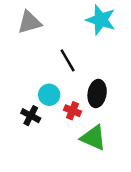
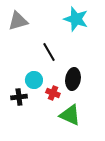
black cross: (31, 116) -> (19, 97), turned -35

